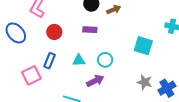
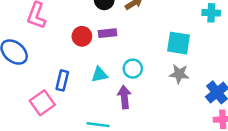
red circle: (54, 32) -> (82, 36), moved
purple arrow: (95, 81) -> (124, 97), turned -60
gray star: (145, 82) -> (179, 74), moved

